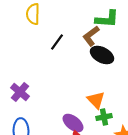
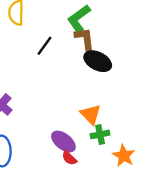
green L-shape: (107, 19) -> (79, 19), moved, turned 140
brown L-shape: (91, 36) -> (85, 39), turned 120

